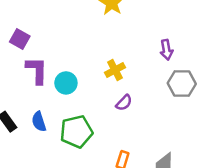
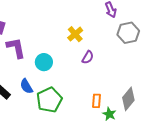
cyan circle: (66, 83) -> (44, 62), moved
green pentagon: (76, 132) -> (49, 100), moved

